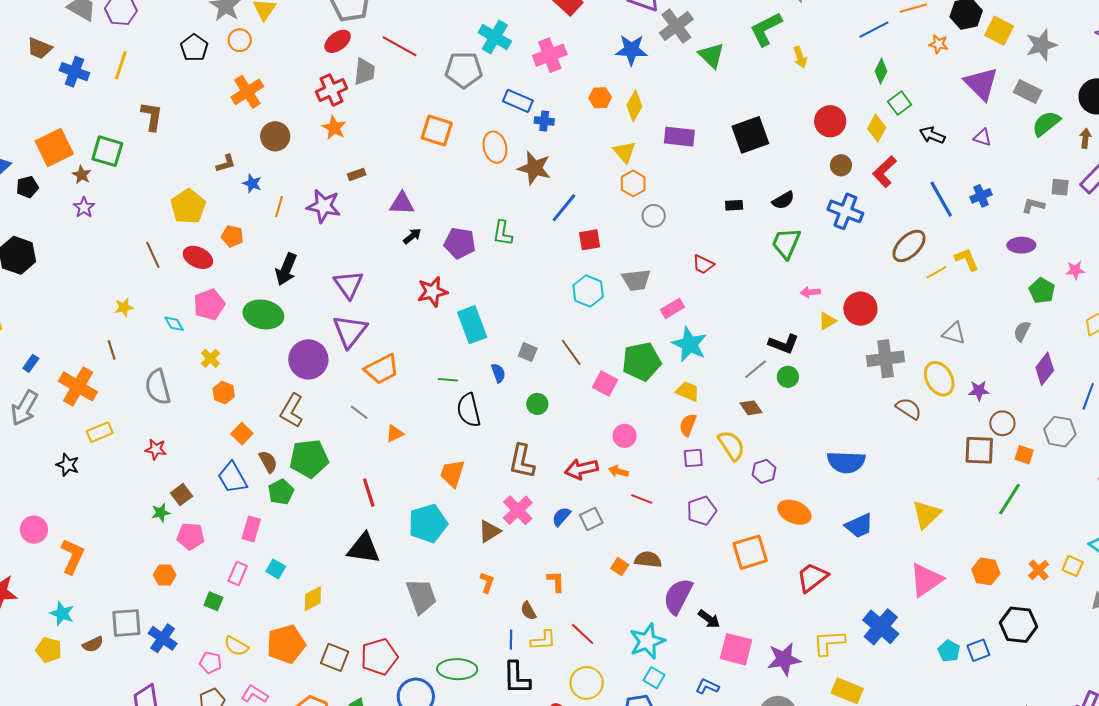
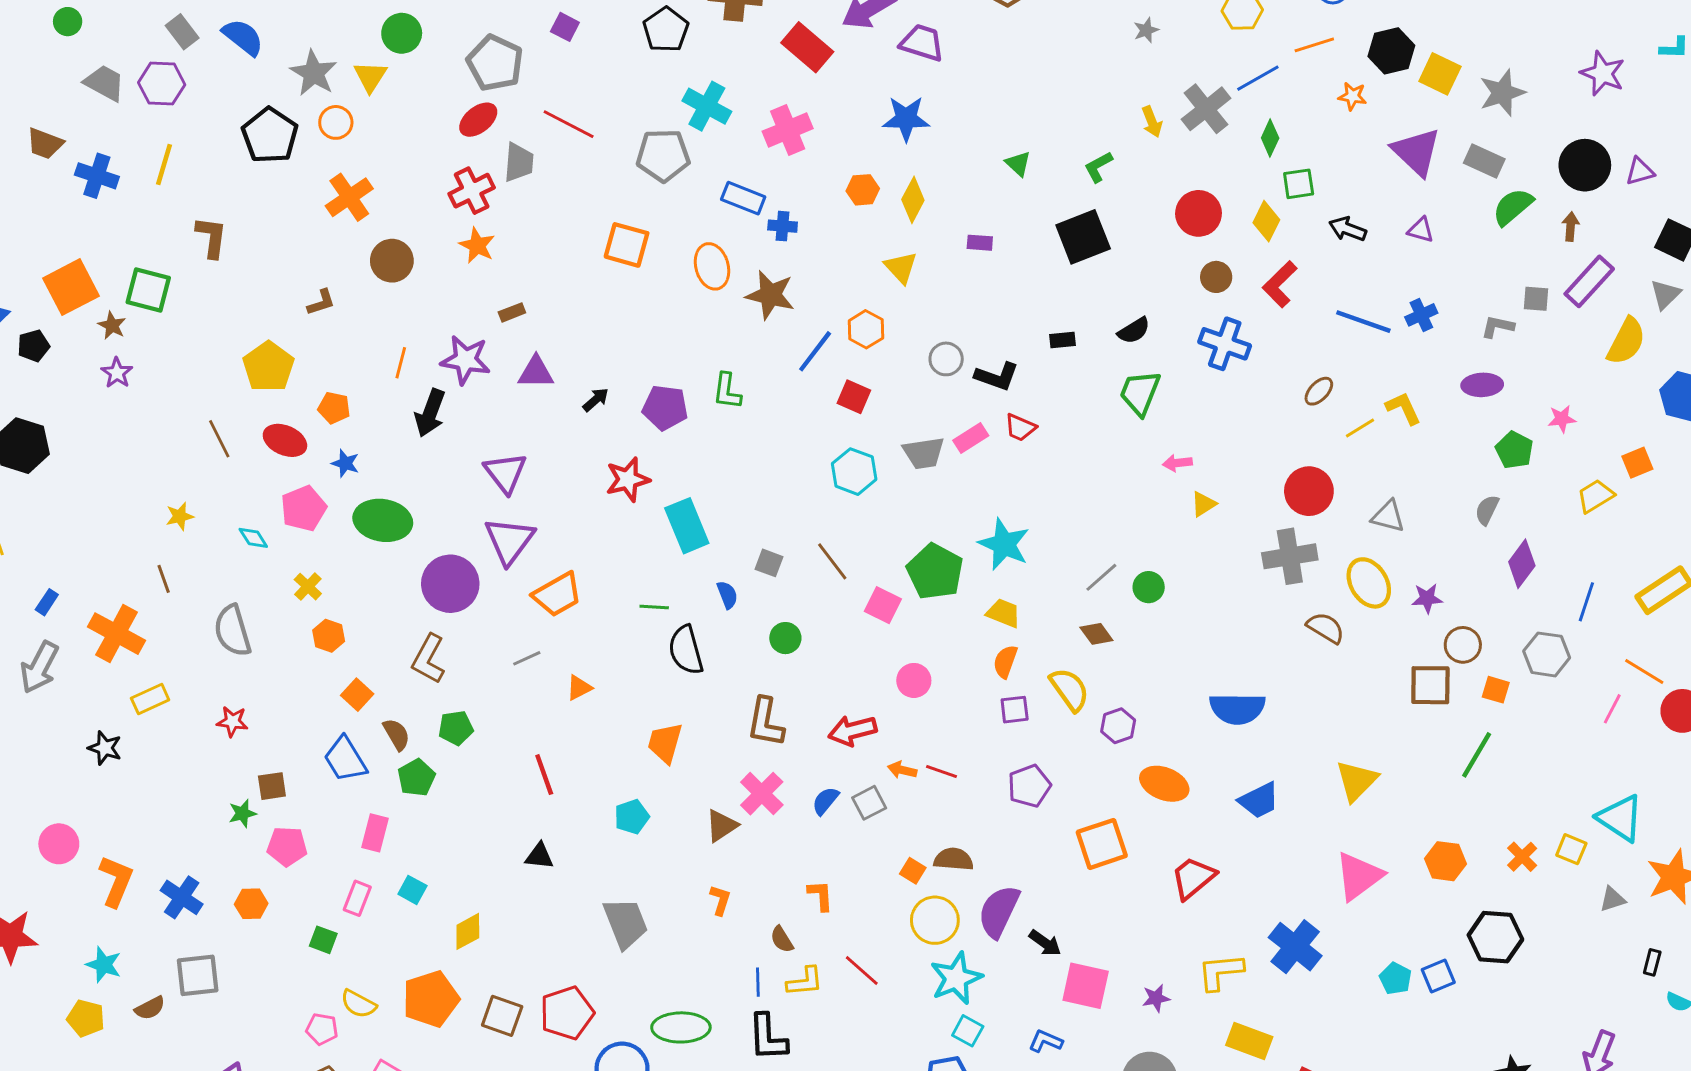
gray cross: (676, 26) -> (1206, 109), moved
green L-shape: (766, 29) -> (1098, 167), moved, size x0.6
black pentagon: (194, 48) -> (270, 135), size x1.4
green triangle: (711, 55) -> (1018, 164), moved, size x0.7
green square: (900, 103) -> (1299, 184), turned 30
purple rectangle: (679, 137) -> (980, 243), size x0.6
blue star: (252, 183) -> (345, 463), moved
orange hexagon: (633, 183) -> (866, 329), moved
blue line: (941, 199) -> (1363, 322), turned -39
purple triangle: (402, 203) -> (536, 372), moved
red square: (590, 240) -> (854, 397), turned 35
brown ellipse: (909, 246) -> (1319, 391), size x0.6
black arrow: (286, 269) -> (430, 413), moved
pink rectangle: (673, 308) -> (971, 438), moved
red circle: (860, 309) -> (1309, 491), moved
black L-shape: (784, 344) -> (997, 376), moved
green pentagon: (642, 362) -> (935, 572), turned -30
gray line: (359, 412) -> (527, 658), turned -60
green pentagon: (309, 459) -> (456, 728), size x0.6
orange arrow: (618, 471) -> (902, 770), moved
brown square: (182, 495) -> (272, 786), turned 30
cyan pentagon: (428, 523) -> (632, 817), size x0.6
black triangle: (364, 548) -> (539, 856), size x0.6
blue cross: (163, 638) -> (182, 897), moved
purple star: (784, 659) -> (1156, 998), size x0.6
yellow circle: (587, 683) -> (935, 920), moved

